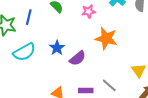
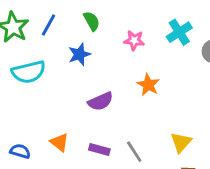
orange star: (106, 38) -> (148, 85), size x0.7
blue star: (57, 48) -> (79, 54), moved

